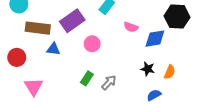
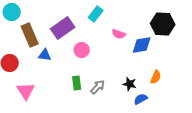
brown rectangle: (38, 28) -> (30, 35), turned 60
black star: (148, 69) -> (130, 84), moved
green rectangle: (87, 78) -> (77, 83), turned -40

